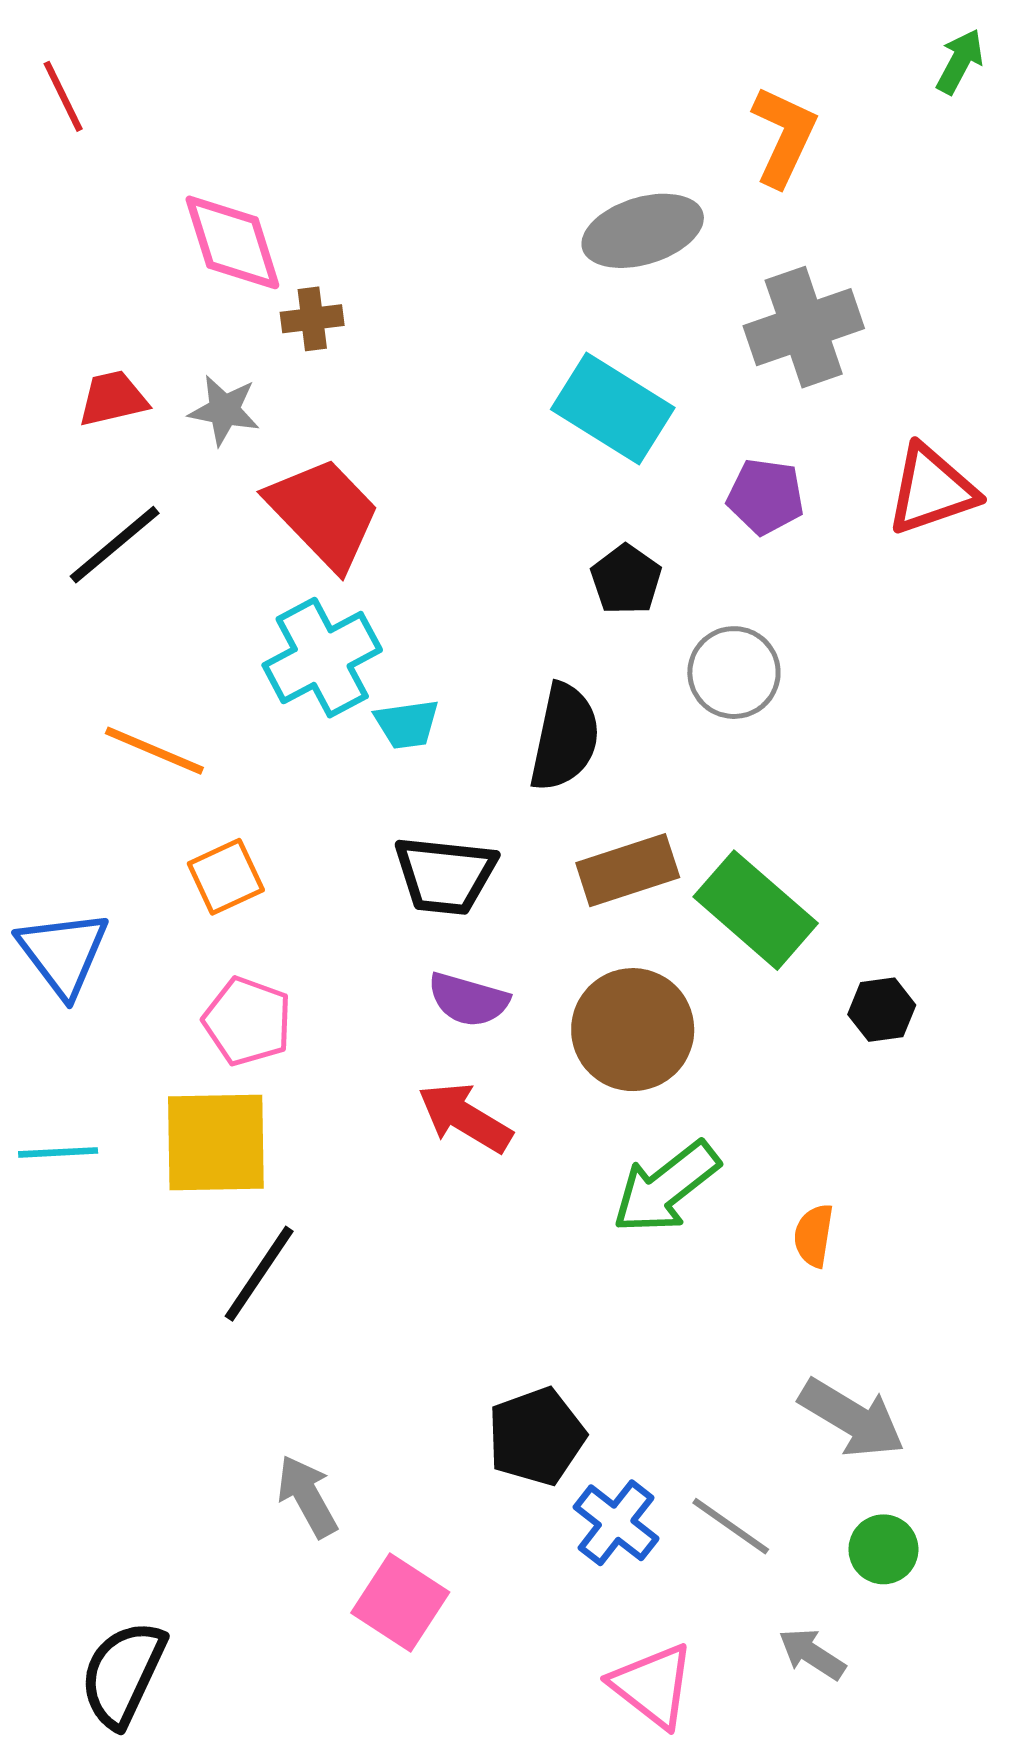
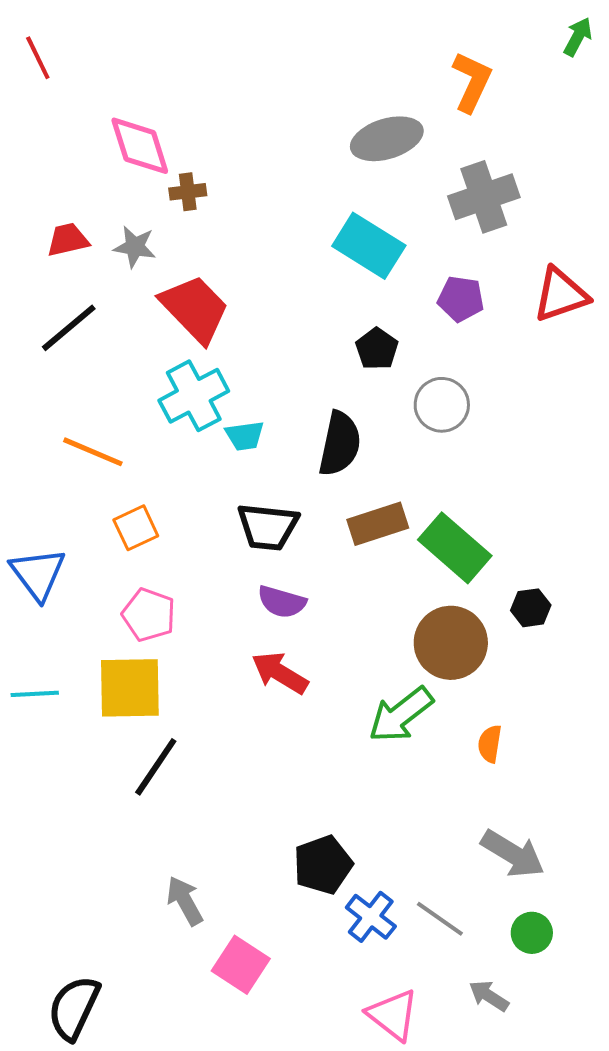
brown circle: (633, 1030) -> (451, 643), moved

